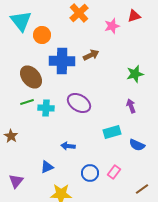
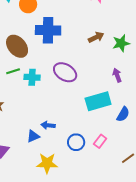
brown arrow: (91, 55) -> (96, 37), moved
cyan rectangle: (112, 132) -> (98, 101), size x1.4
blue semicircle: (137, 145) -> (123, 114), turned -84
blue arrow: (68, 146) -> (48, 125), moved

